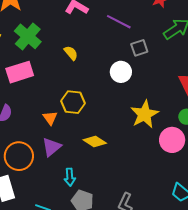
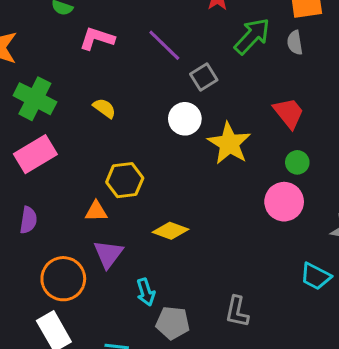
purple line: (119, 22) -> (164, 45), turned 30
yellow star: (144, 114) -> (229, 143), moved
orange triangle: (50, 118) -> (96, 211), turned -42

